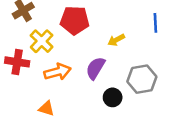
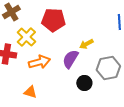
yellow arrow: (116, 40) -> (86, 44), moved

